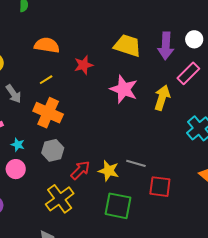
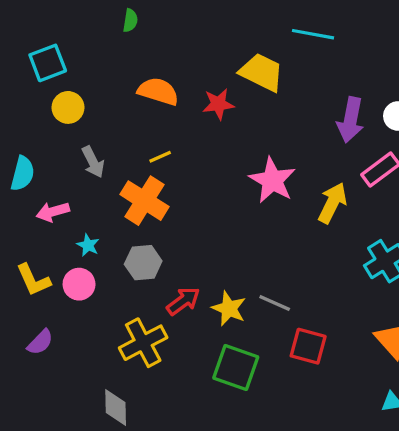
yellow trapezoid: (127, 45) -> (262, 72), moved
red star: (84, 65) -> (218, 104), moved
yellow line: (46, 80) -> (160, 157), moved

